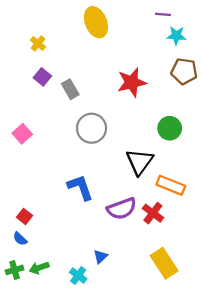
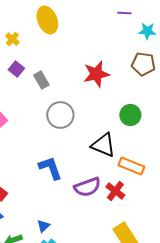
yellow ellipse: (96, 22) -> (47, 20), moved
cyan star: (176, 36) -> (147, 31), moved
black triangle: (140, 162) -> (103, 145), turned -44
blue triangle: (100, 257) -> (43, 226), moved

